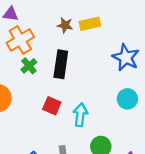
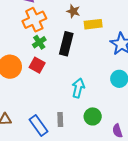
yellow rectangle: (90, 24) -> (93, 24), moved
red square: (52, 106) -> (37, 65), moved

